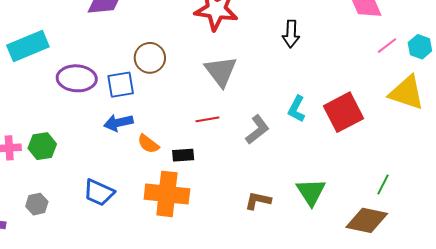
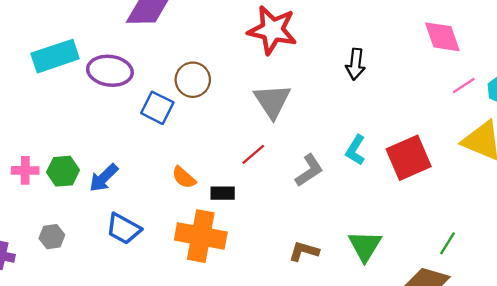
purple ellipse: (77, 78) -> (110, 71), moved
blue square: (121, 85) -> (157, 108), turned 32
red line: (207, 119) -> (253, 154), turned -35
blue arrow: (118, 123) -> (104, 178), moved, turned -36

